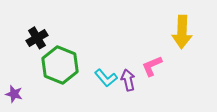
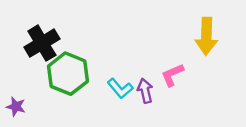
black cross: (37, 38) -> (42, 43), size x1.4

